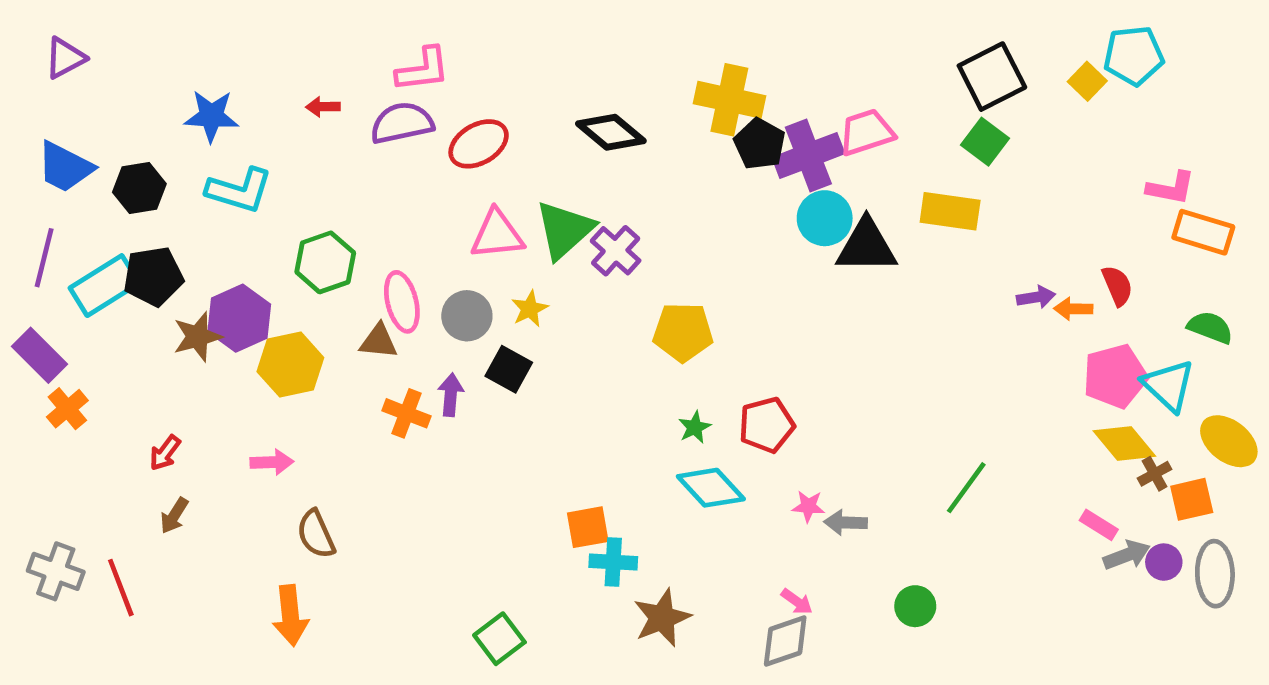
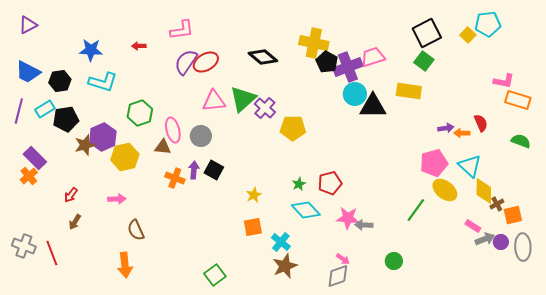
purple semicircle: (402, 123) -> (186, 62), moved, turned -44
cyan rectangle: (105, 286) -> (45, 109), moved, size x0.7
yellow star: (530, 309) -> (254, 195), moved
yellow pentagon: (683, 332) -> (293, 128), moved
purple rectangle: (39, 355) -> (35, 158), moved
black square: (509, 369) -> (214, 170), moved
pink pentagon: (1115, 376) -> (434, 163), moved
cyan triangle: (1168, 385) -> (470, 166), moved
yellow ellipse: (1229, 441) -> (445, 190), moved
yellow diamond: (1124, 444) -> (484, 191), turned 40
pink star: (808, 506) -> (348, 218), size x1.6
cyan cross: (613, 562) -> (281, 242), moved, turned 36

